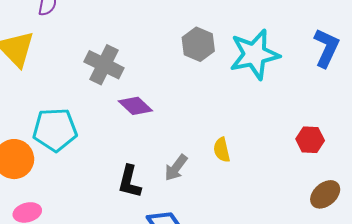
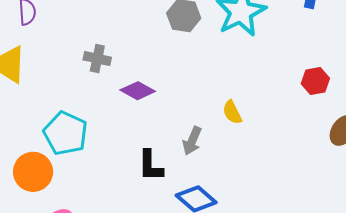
gray cross: (104, 65) -> (97, 59), size x0.7
cyan pentagon: (55, 130) -> (65, 133), turned -30

